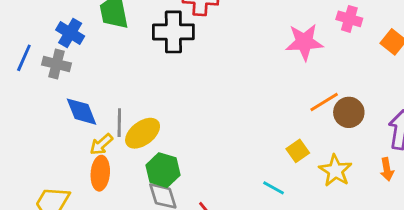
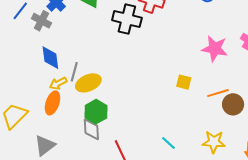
yellow square: (298, 151) -> (184, 82), moved, turned 35
yellow star: (335, 171) -> (214, 142), turned 30

